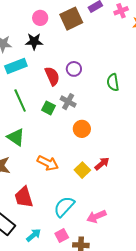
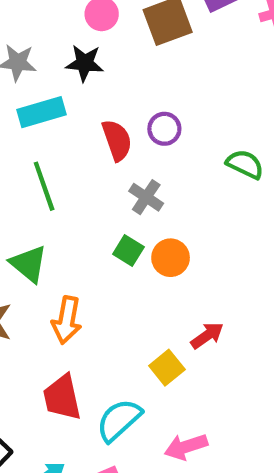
green semicircle: (113, 82) -> (245, 164), turned 120
green square: (49, 108) -> (128, 251), moved
orange arrow: (48, 163) -> (67, 320), moved, turned 70
yellow square: (82, 170) -> (167, 368), moved
red trapezoid: (24, 197) -> (62, 397), moved

